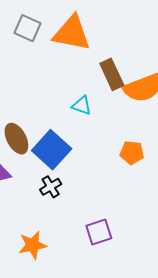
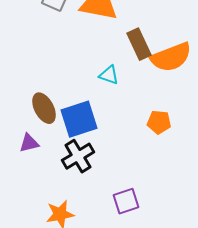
blue square: (52, 150) -> (79, 119), turned 30
black cross: (51, 187) -> (78, 156), size x1.5

